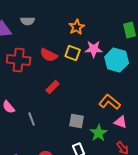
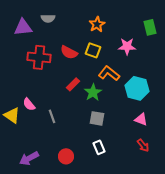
pink star: (94, 49) -> (127, 46), moved
cyan hexagon: (117, 60) -> (137, 88), moved
orange L-shape: (110, 102) -> (109, 73), moved
green star: (99, 133) -> (93, 92), moved

